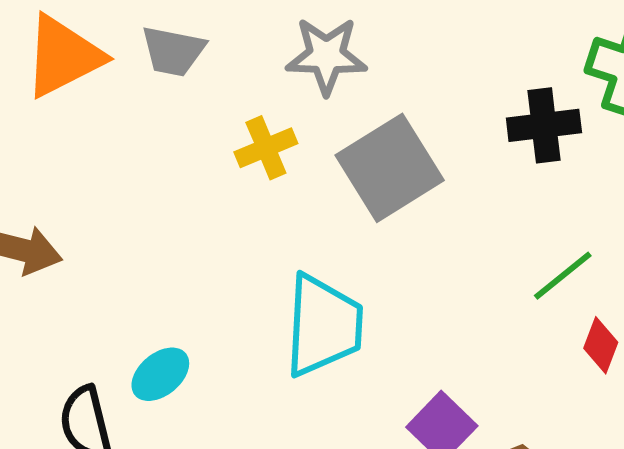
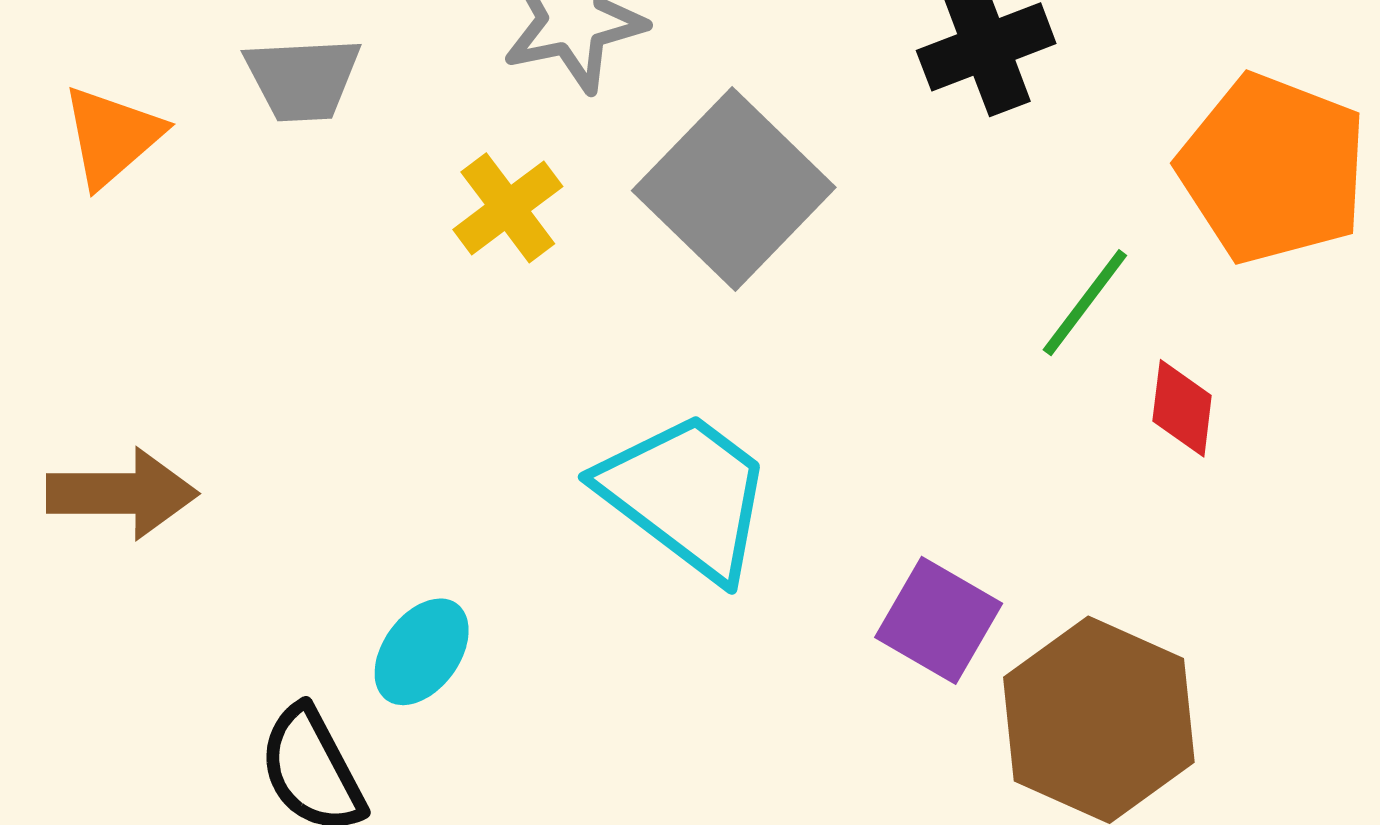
orange triangle: (63, 56) -> (112, 136), size x0.7
cyan trapezoid: (323, 326) -> (686, 495), turned -42

